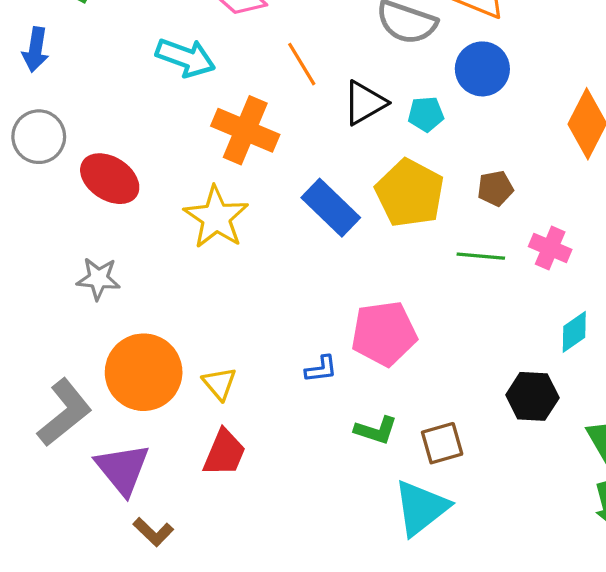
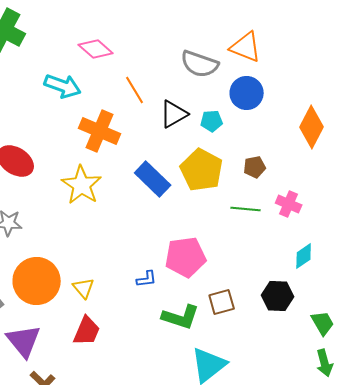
green L-shape: (376, 430) -> (181, 317), size x1.4
brown square: (442, 443) -> (222, 302), moved

